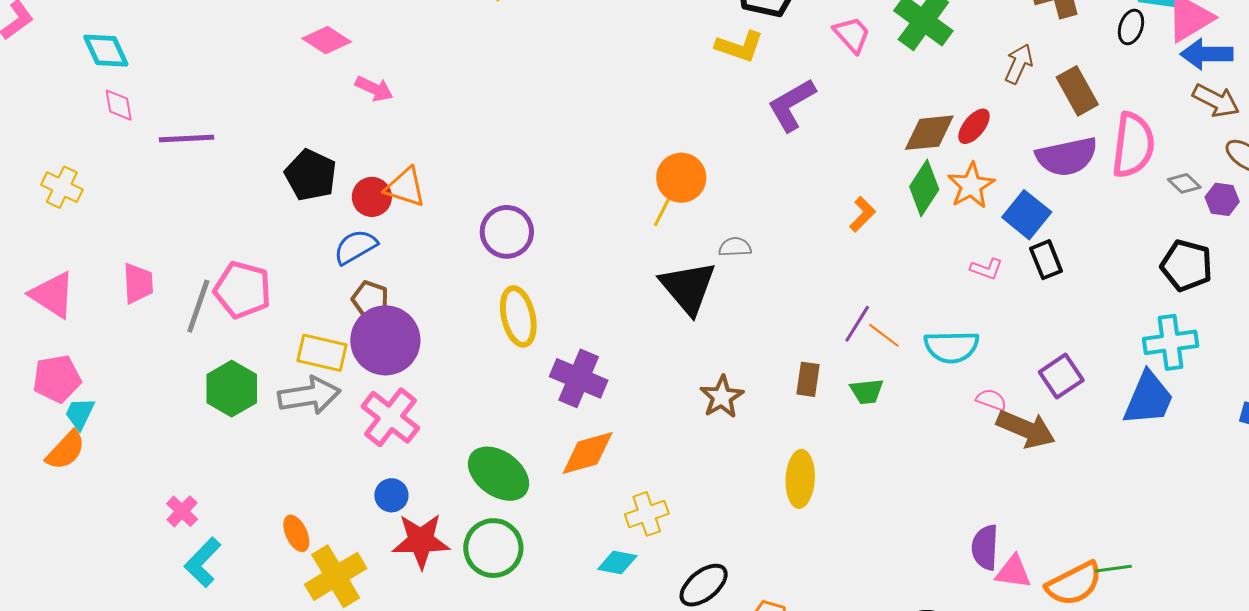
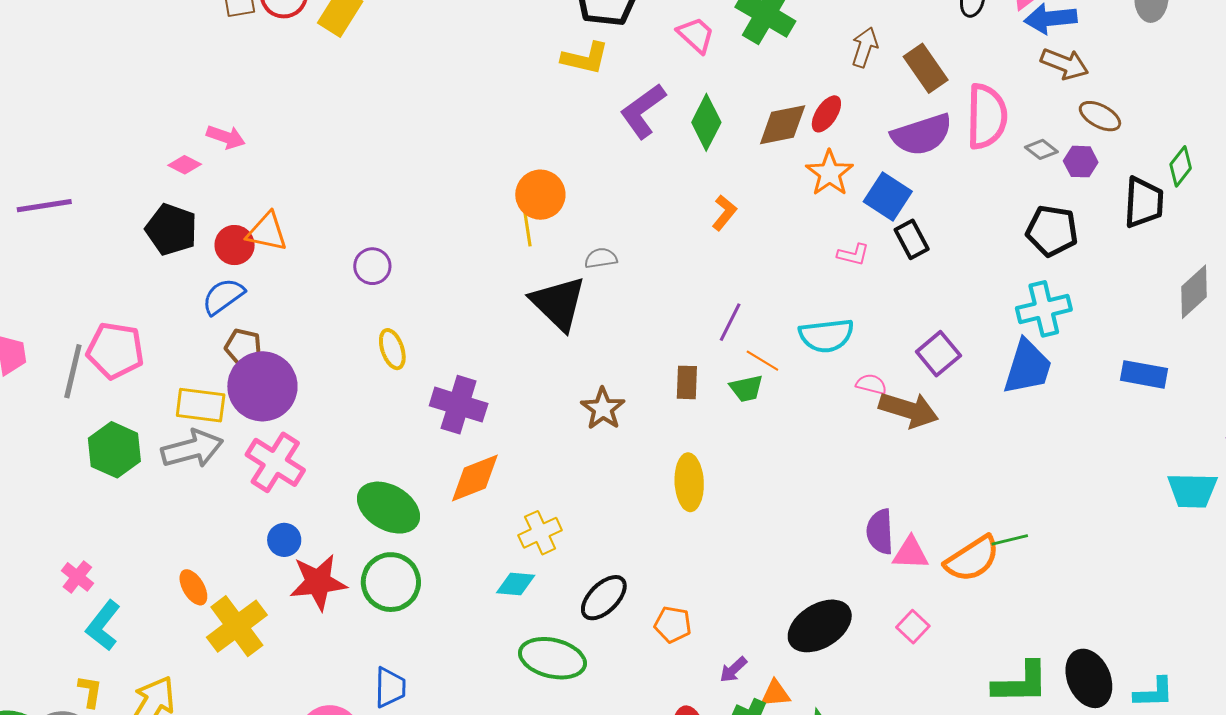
pink diamond: (327, 40) -> (185, 165), moved, size x0.7
green diamond: (924, 188) -> (706, 122), moved
yellow line: (665, 207) -> (527, 225), turned -30
purple circle: (507, 232) -> (372, 266), size x0.7
yellow ellipse: (518, 316) -> (392, 349), size x0.7
orange line: (884, 335) -> (762, 361), moved

